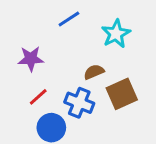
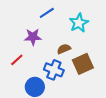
purple star: (31, 59) -> (33, 37), moved
red line: (38, 97) -> (17, 60), moved

